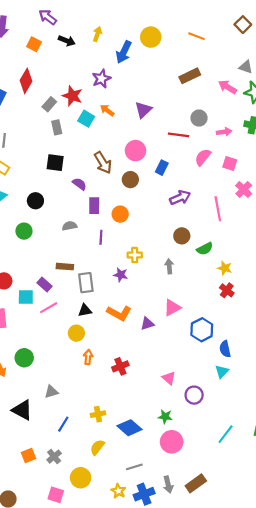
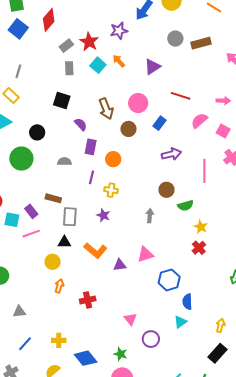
gray circle: (199, 118) -> (175, 39), moved
green circle: (24, 231) -> (21, 159), size x1.5
yellow cross: (135, 255) -> (111, 190), moved

